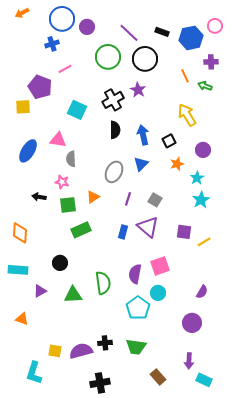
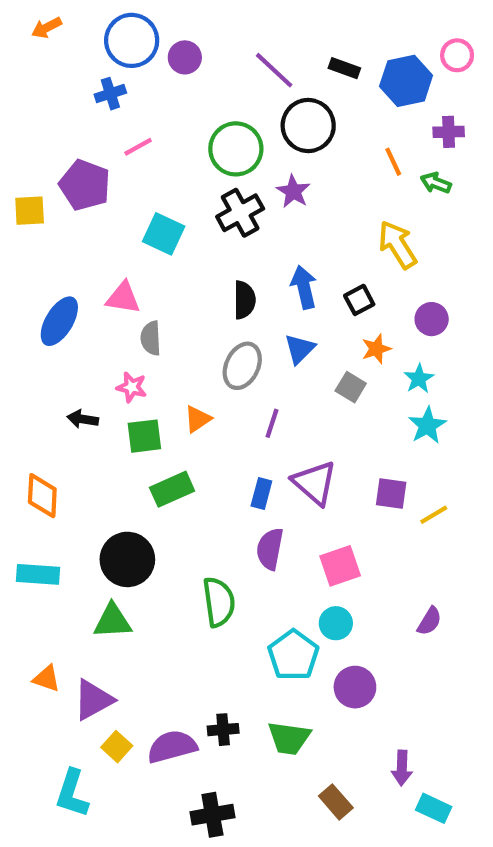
green circle: (108, 57) -> (236, 149), moved
yellow square: (23, 107) -> (30, 211), moved
black semicircle: (115, 130) -> (244, 300), moved
gray square: (155, 200) -> (351, 387), moved
black circle: (60, 263) -> (127, 559), size x1.6
purple semicircle: (135, 274) -> (270, 549), moved
purple triangle: (40, 291) -> (93, 700), moved, size x1.5
green triangle: (73, 295) -> (112, 621), moved
purple circle: (192, 323) -> (355, 687), moved
yellow square: (55, 351) -> (117, 747), turned 32

